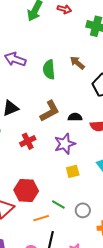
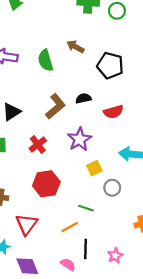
black semicircle: (75, 117) -> (83, 98), moved
red hexagon: (26, 190) -> (46, 184), moved
gray circle: (83, 210) -> (112, 188), moved

